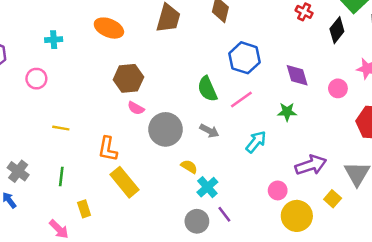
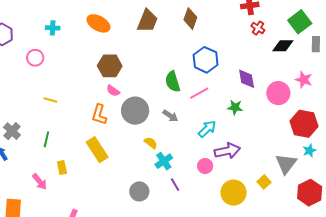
black diamond: (337, 30) -> (283, 46), turned 45
pink circle: (338, 88) -> (278, 93), size x1.5
orange L-shape: (108, 149) -> (99, 114), moved
purple arrow: (311, 165) -> (227, 151), moved
pink circle: (278, 190) -> (205, 166), moved
gray circle: (197, 221) -> (139, 191), moved

